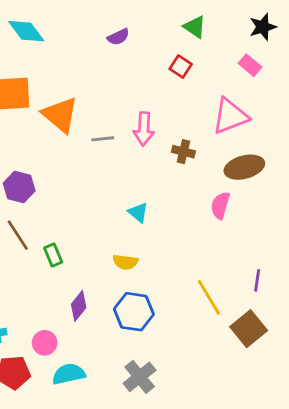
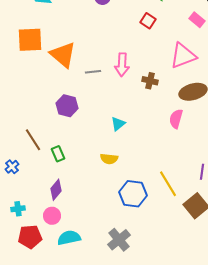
purple hexagon: (19, 187) -> (67, 106), moved
cyan triangle: (138, 212) -> (118, 124), turned 42
purple diamond: (79, 306) -> (56, 190), moved
blue hexagon: (134, 312) -> (133, 194), moved

